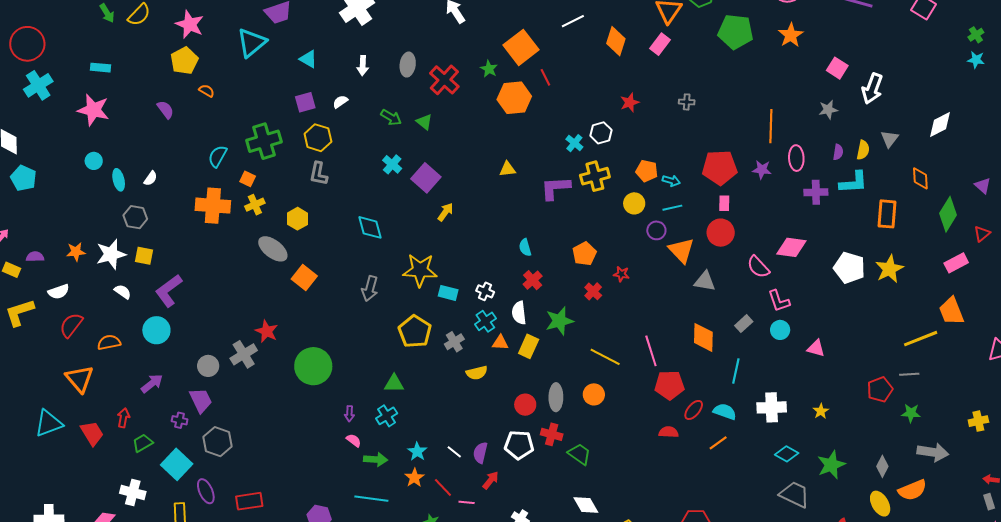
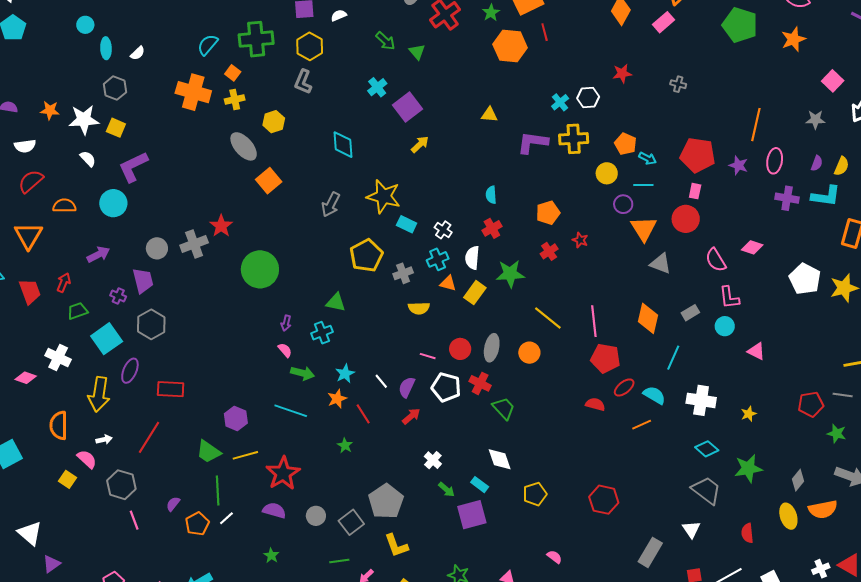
pink diamond: (791, 247) -> (752, 247), size x0.7
purple ellipse: (206, 491) -> (130, 371), turned 35
pink line: (467, 502) -> (428, 356), moved

